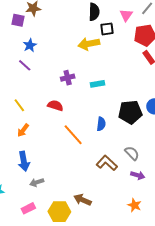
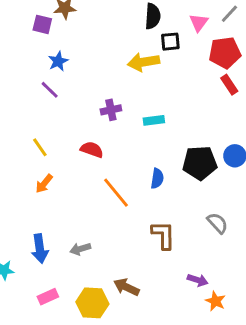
gray semicircle: (132, 153) -> (217, 223), moved
blue arrow: (24, 161) -> (40, 249), moved
brown L-shape: (107, 163) -> (163, 235), turned 45
purple arrow: (138, 175) -> (198, 280), moved
gray arrow: (37, 182) -> (80, 249), moved
orange star: (134, 205) -> (215, 301), moved

